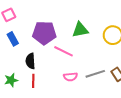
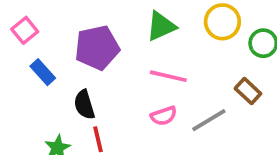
pink line: (64, 51) -> (168, 76), moved
gray line: (95, 74) -> (209, 120), moved

